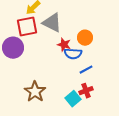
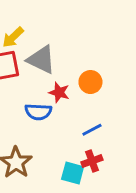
blue semicircle: (73, 54) -> (38, 112), moved
cyan square: (73, 99) -> (73, 173), turned -35

